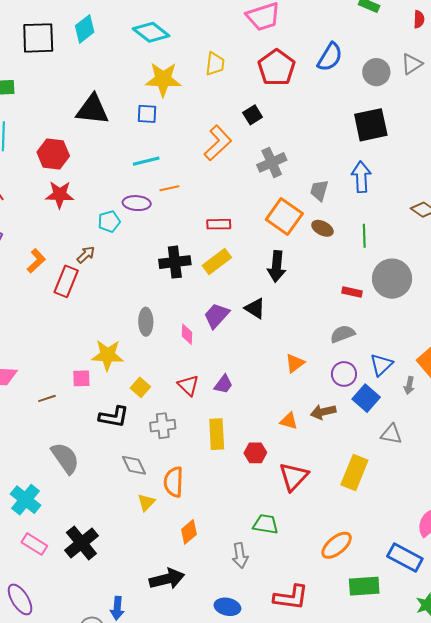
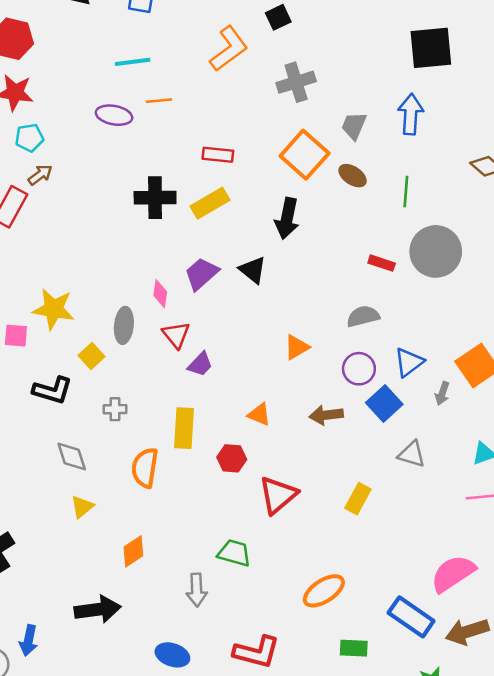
cyan pentagon: (109, 221) -> (29, 138), moved
gray ellipse: (146, 322) -> (124, 325), moved
red triangle: (188, 385) -> (176, 335), moved
orange triangle: (289, 421) -> (259, 415), moved
gray cross: (163, 426) -> (115, 409), size x0.7
yellow rectangle: (354, 472) -> (358, 499), size x0.7
orange semicircle: (174, 482) -> (145, 468), moved
green rectangle: (364, 586) -> (354, 648), size x0.7

